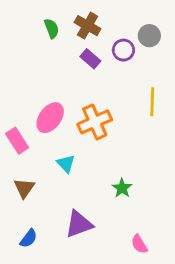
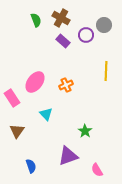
orange cross: (95, 122) -> (66, 85), size x0.6
purple triangle: (79, 224) -> (68, 156), moved
blue semicircle: (29, 238) -> (31, 166), moved, turned -56

